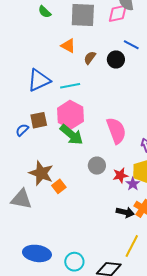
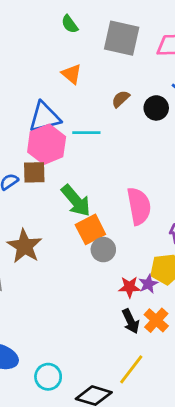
orange triangle: (68, 46) -> (72, 74), moved
pink hexagon: (70, 115) -> (47, 144), moved
red star: (120, 175) -> (129, 287), moved
orange square: (59, 186) -> (90, 229), moved, size x1.5
black arrow: (125, 212) -> (131, 321), turned 42

